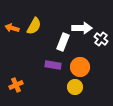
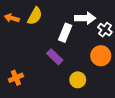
purple rectangle: (53, 65) -> (55, 57), turned 35
orange circle: (80, 67) -> (101, 56), moved

